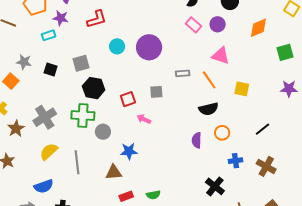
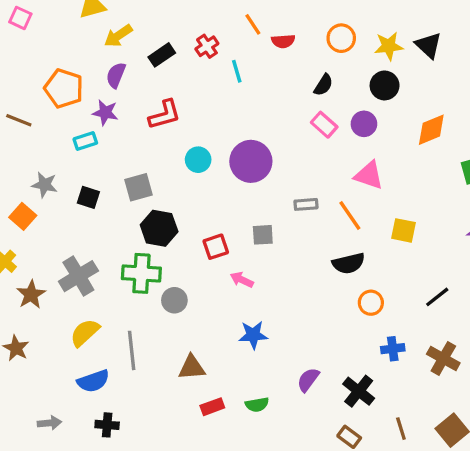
purple semicircle: (197, 140) -> (308, 380), moved, turned 35
blue star: (129, 151) -> (253, 335), moved
blue semicircle: (44, 186) -> (93, 381), moved

